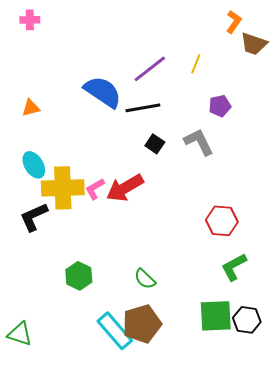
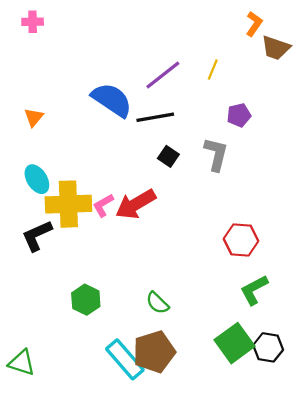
orange triangle: (31, 108) -> (34, 117), turned -36
gray L-shape: (199, 142) -> (216, 154), turned 40
green square: (216, 316) -> (235, 343), turned -33

